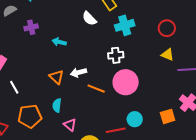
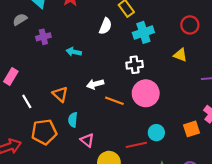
white semicircle: (89, 19) -> (105, 26), turned -112
red circle: (167, 28) -> (190, 25), moved
yellow triangle: (168, 55) -> (180, 55), moved
orange triangle: (56, 77) -> (60, 94), moved

